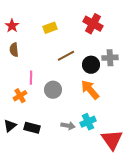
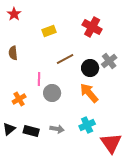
red star: (12, 26) -> (14, 14), moved
gray cross: (110, 58) -> (109, 61), turned -35
pink line: (31, 78) -> (39, 79), moved
gray arrow: (68, 126) -> (57, 129), moved

